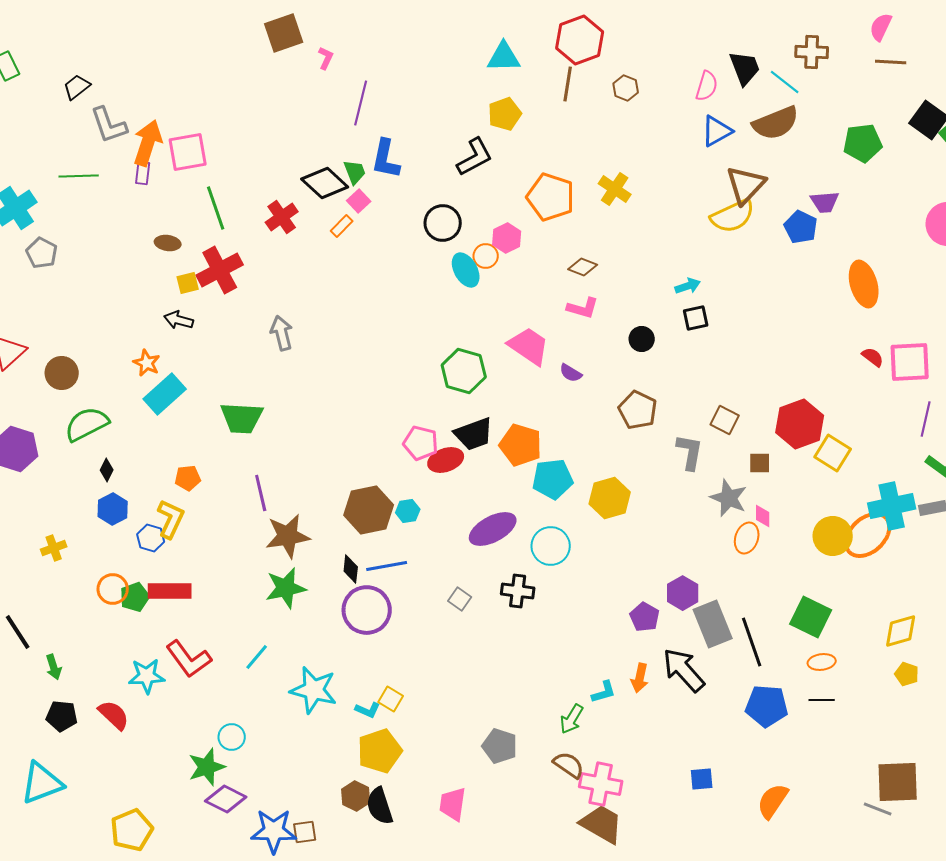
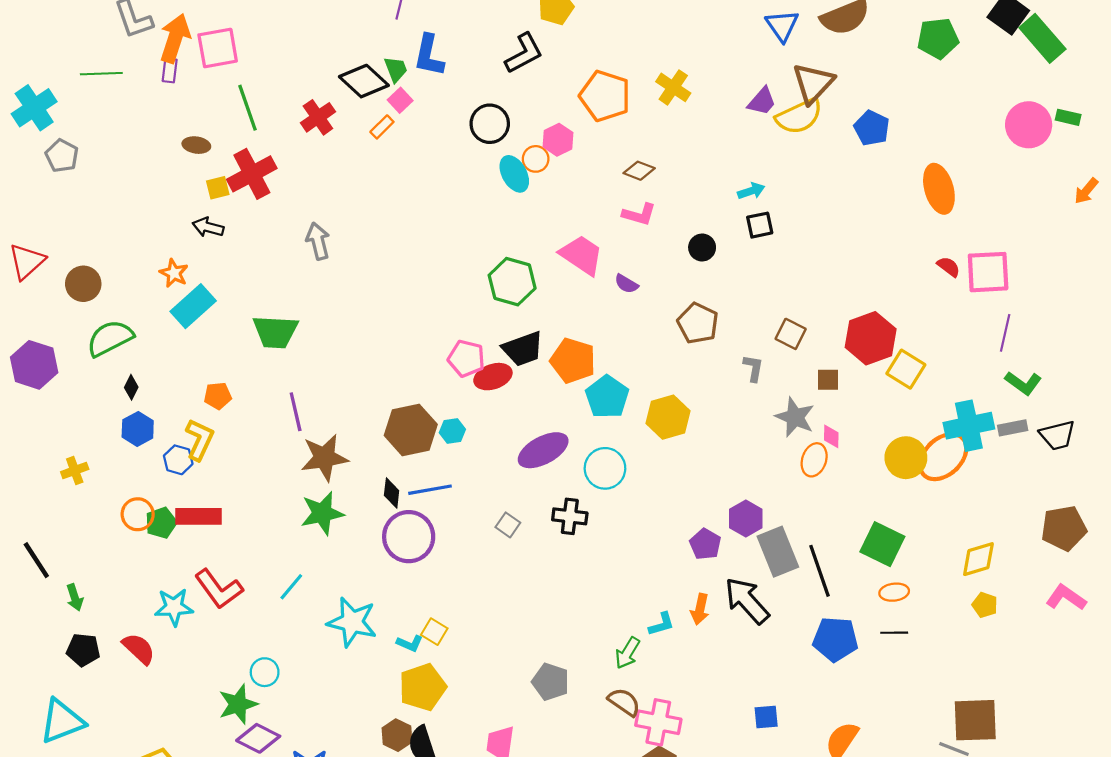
blue triangle: (717, 131) -> (782, 26), turned -36
purple trapezoid: (825, 202) -> (762, 101), moved, turned -44
gray L-shape: (690, 452) -> (753, 368), size x0.7
cyan pentagon: (553, 479) -> (607, 397), turned -30

